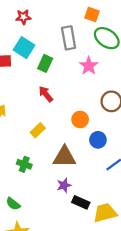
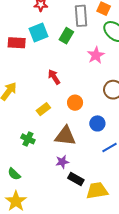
gray rectangle: (69, 38) -> (81, 16), moved
cyan square: (24, 48) -> (39, 32), turned 30
green rectangle: (45, 63) -> (66, 36), moved
orange circle: (80, 119) -> (75, 103), moved

